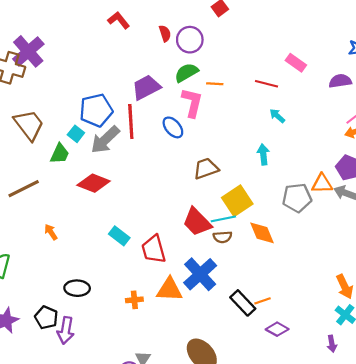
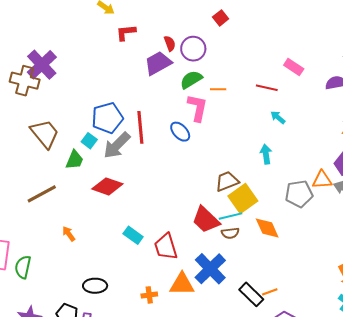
red L-shape: (119, 20) -> (126, 33), turned -55
purple trapezoid: (146, 87) -> (158, 63), moved
brown trapezoid: (206, 169) -> (227, 181), moved

